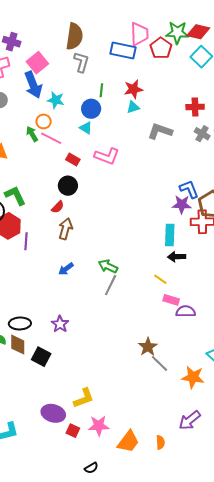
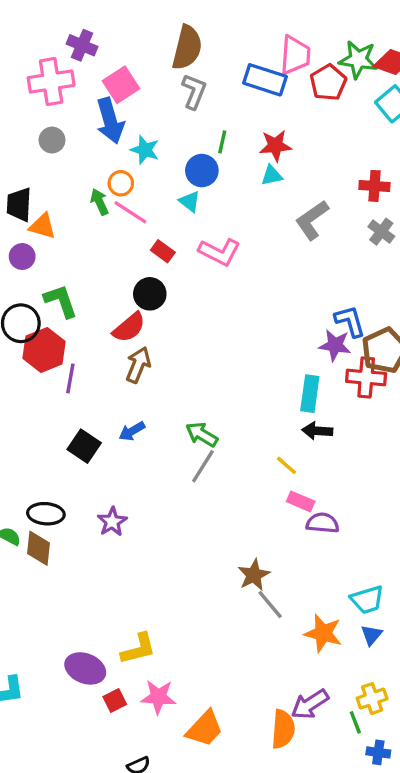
gray L-shape: (160, 131) -> (312, 220), turned -60
red semicircle: (58, 207) -> (129, 327), size x1.5
black square: (41, 357) -> (84, 446), moved
red square: (73, 431) -> (115, 701), turned 32
orange semicircle: (160, 442) -> (283, 729), moved, size x1.6

